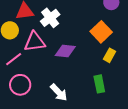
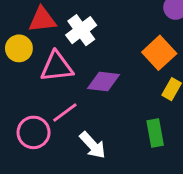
pink line: (14, 59) -> (65, 112), moved

